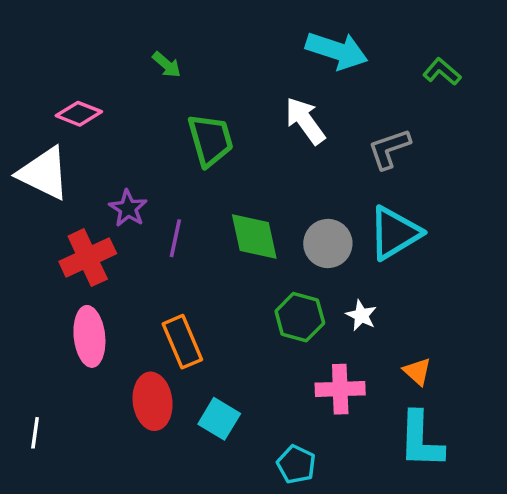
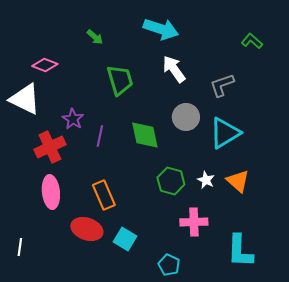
cyan arrow: (337, 51) -> (161, 29), moved
gray circle: (328, 243) -> (186, 117), moved
orange triangle: (417, 371) -> (238, 181), moved, size x1.4
red ellipse: (153, 401) -> (87, 229), turned -64

